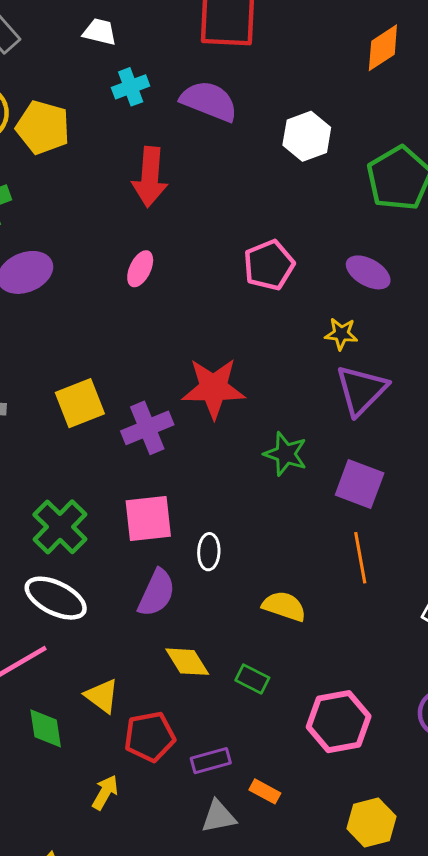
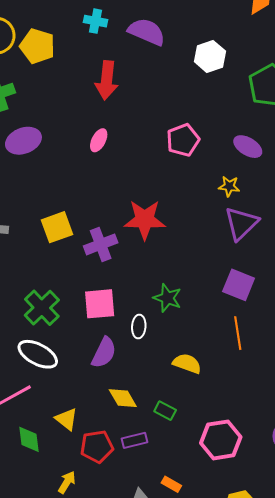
cyan cross: (131, 87) -> (96, 21), turned 30
green star: (285, 454) -> (167, 298), moved
purple rectangle: (211, 761) -> (134, 440), moved

